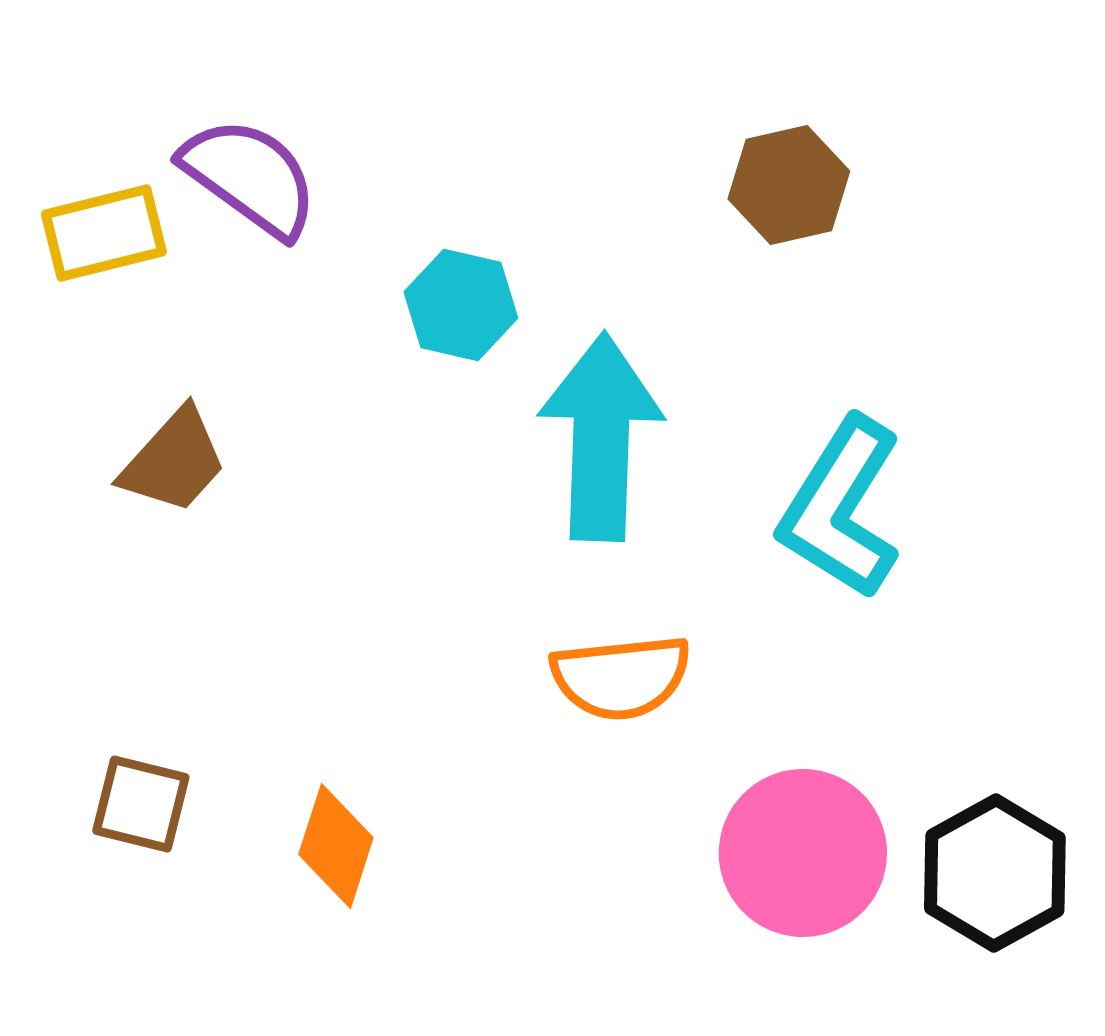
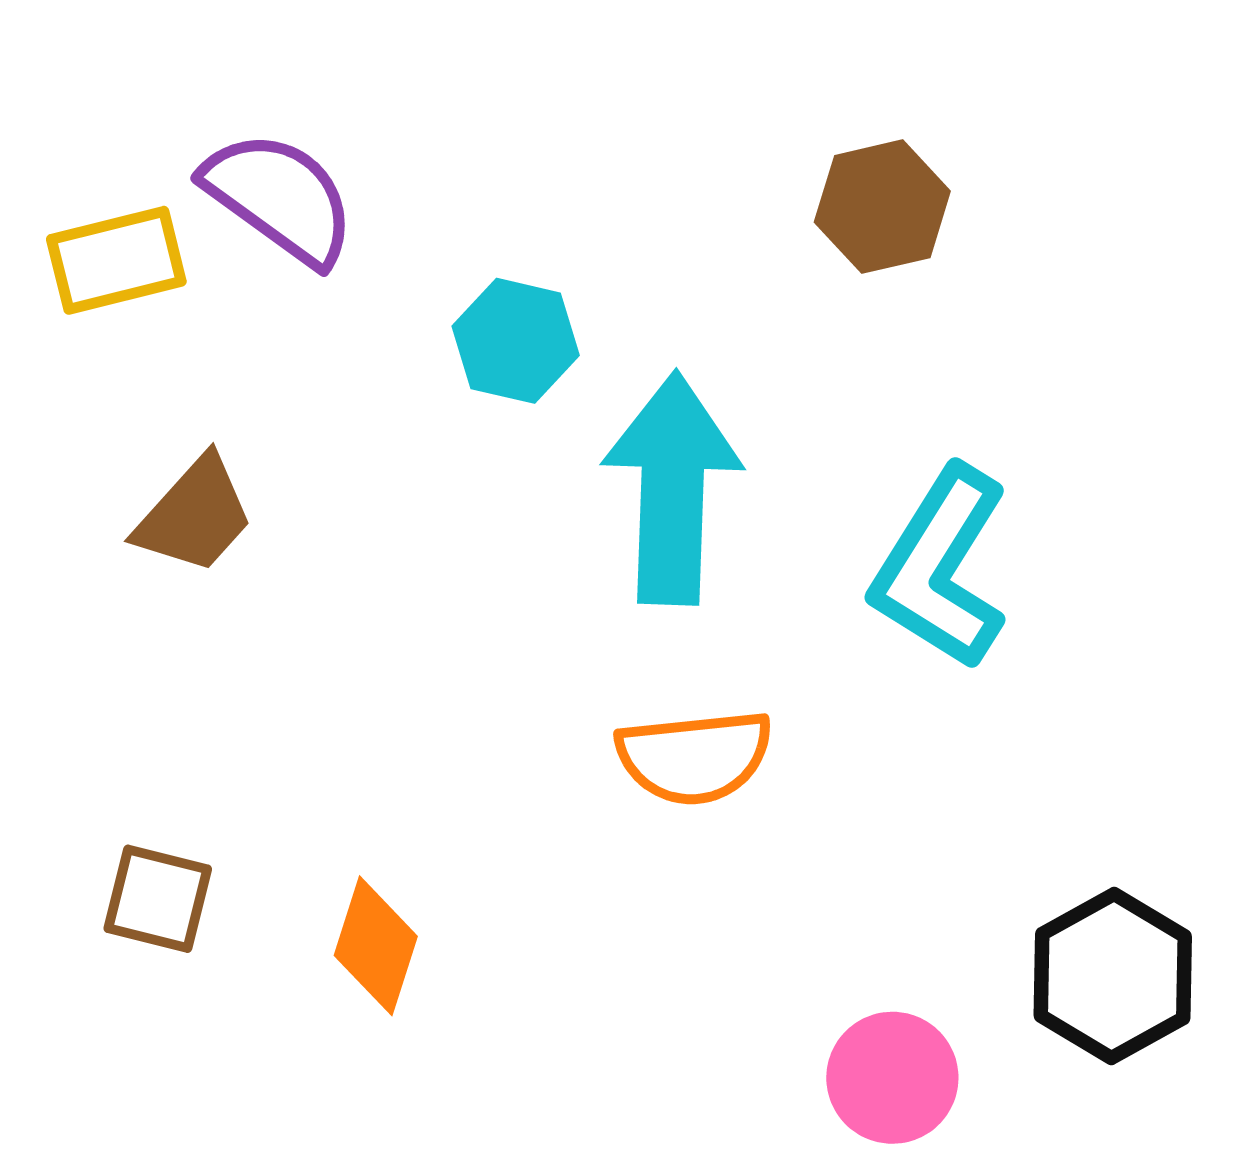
pink circle: (803, 853) -> (892, 1078), moved, size x0.7

